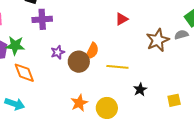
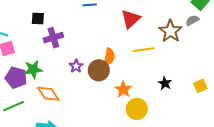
red triangle: (122, 19) -> (131, 19), size x1.5
yellow line: (117, 67) -> (144, 50), moved
orange star: (79, 103) -> (123, 89), moved

